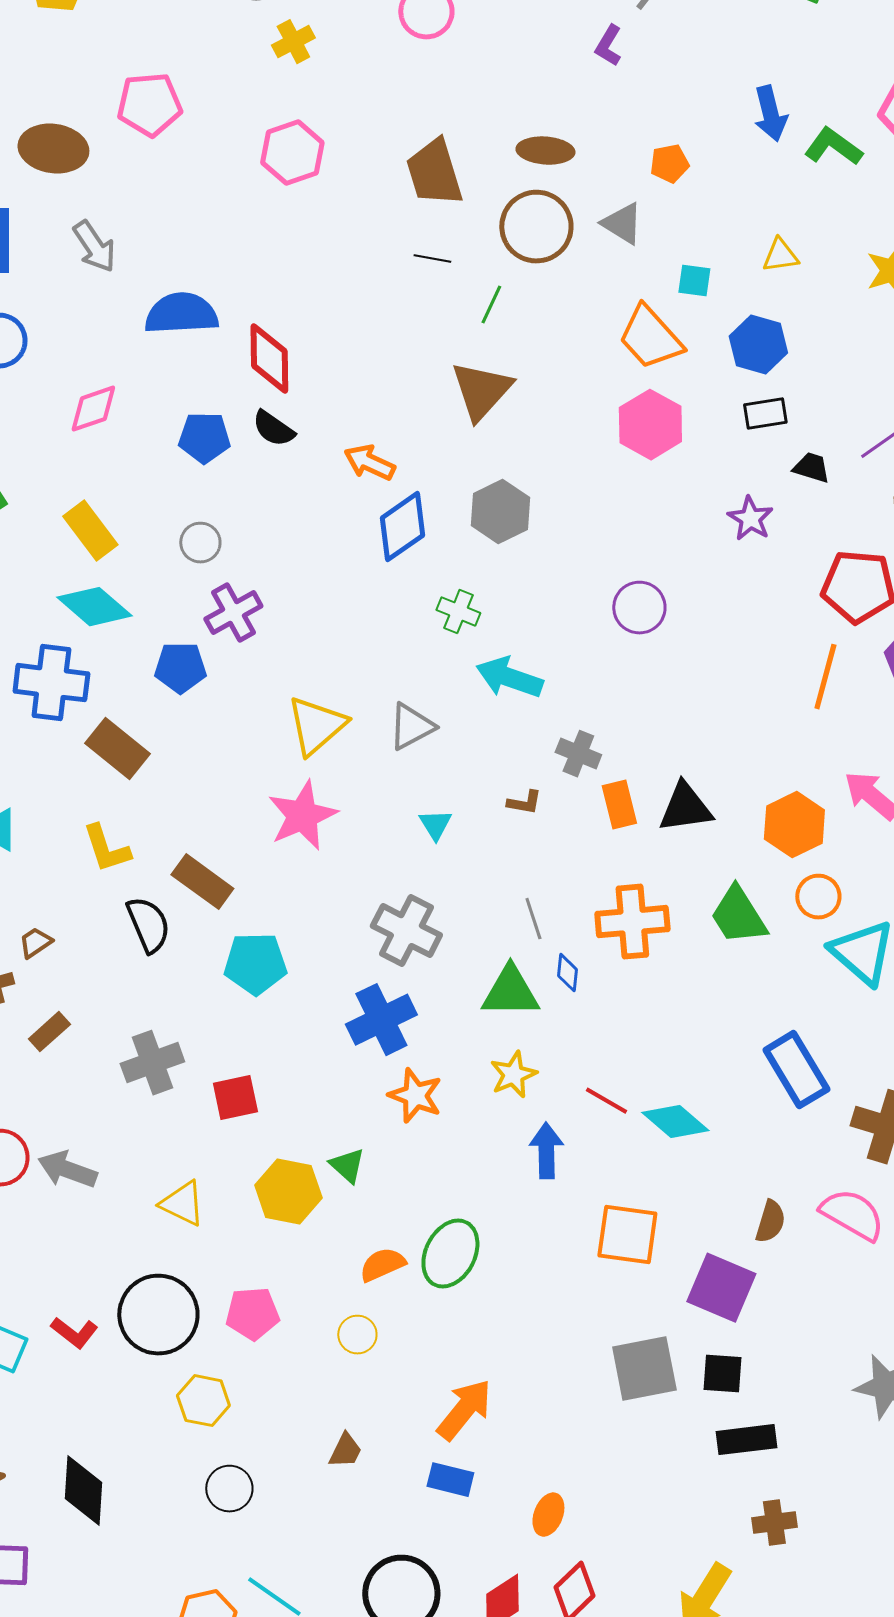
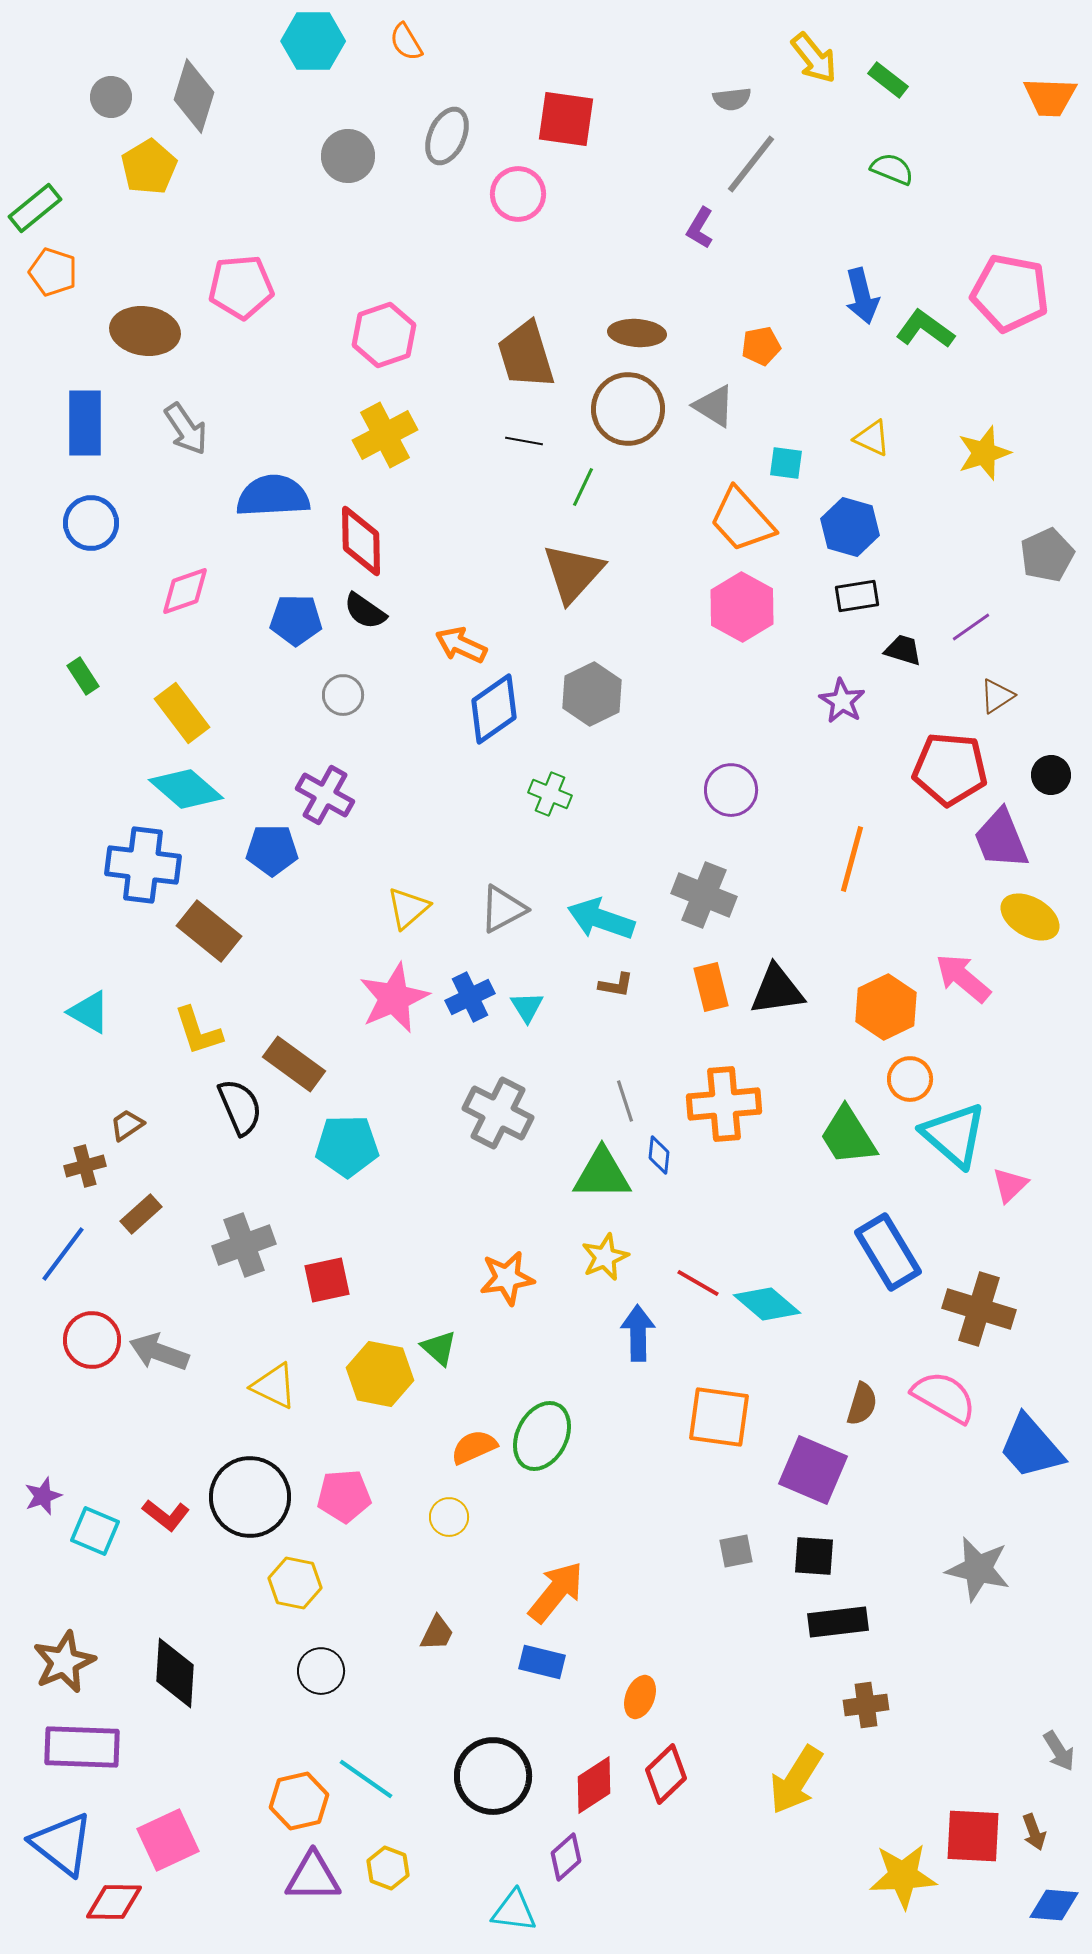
yellow cross: (293, 42) -> (385, 435), moved, size x1.5
yellow triangle: (780, 256) -> (872, 438), turned 33
gray circle: (200, 543) -> (343, 695), moved
purple cross: (233, 613) -> (325, 795), turned -32
orange line: (825, 677) -> (852, 859), moved
cyan arrow: (509, 678) -> (601, 919), moved
yellow triangle: (316, 726) -> (408, 908), size x0.7
gray cross: (578, 754) -> (704, 895), moved, size x1.4
green trapezoid: (738, 916) -> (848, 1136), moved
blue cross: (381, 1020) -> (470, 997), moved, size x0.7
orange star: (415, 1096) -> (507, 1278), turned -30
gray square: (644, 1369) -> (736, 1551), size x0.5

